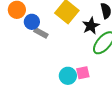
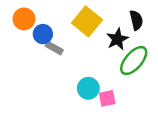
cyan circle: (68, 76) -> (88, 88), moved

